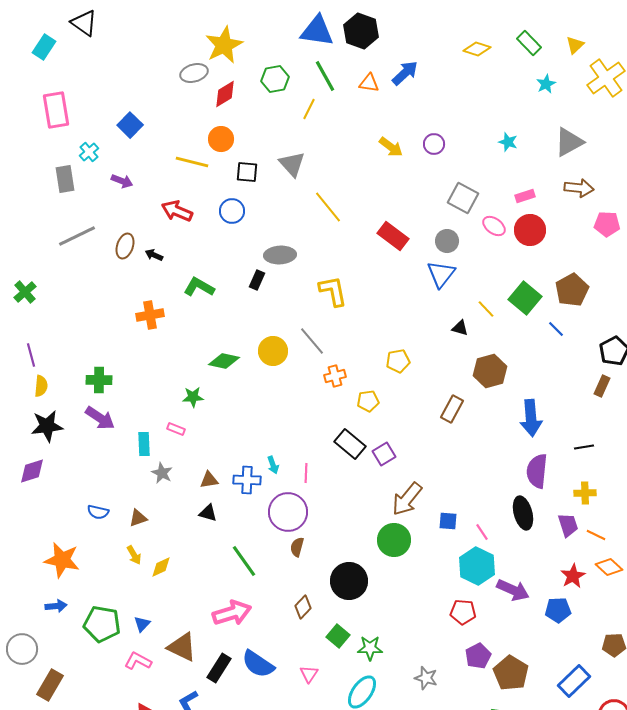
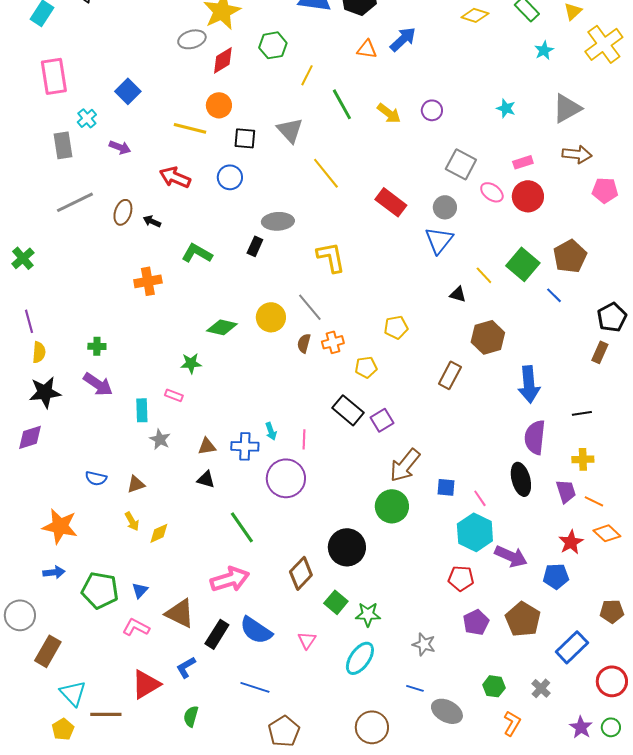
green line: (325, 76) -> (342, 104), moved
green cross: (99, 380) -> (97, 346), size x0.7
brown semicircle: (297, 547) -> (304, 343), moved
brown diamond: (303, 607) -> (301, 573), size x1.4
brown pentagon: (511, 673) -> (523, 619), moved

